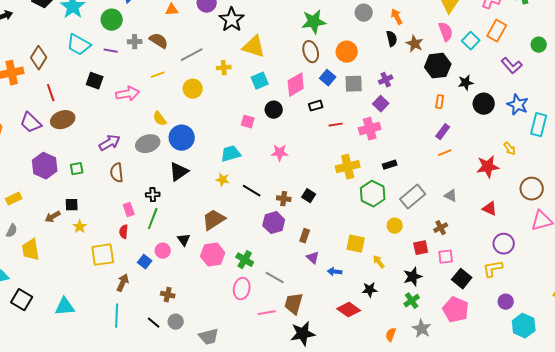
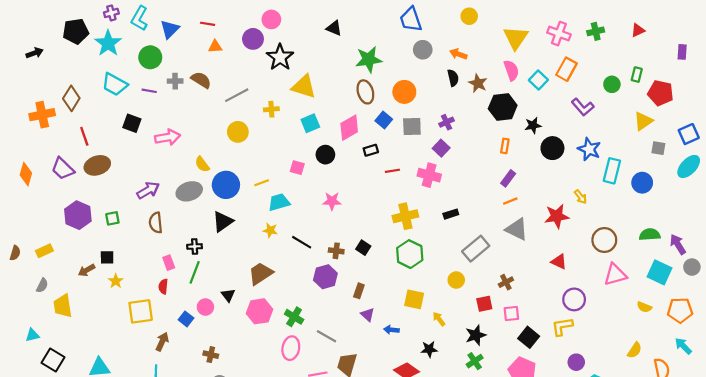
orange arrow: (397, 17) -> (458, 54), turned -42
yellow line: (158, 75) -> (262, 183), moved
pink cross: (370, 129) -> (429, 175), turned 30
green hexagon: (373, 194) -> (410, 254), moved
gray triangle: (451, 196) -> (517, 229), moved, size x1.6

